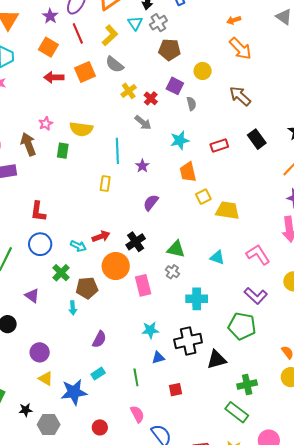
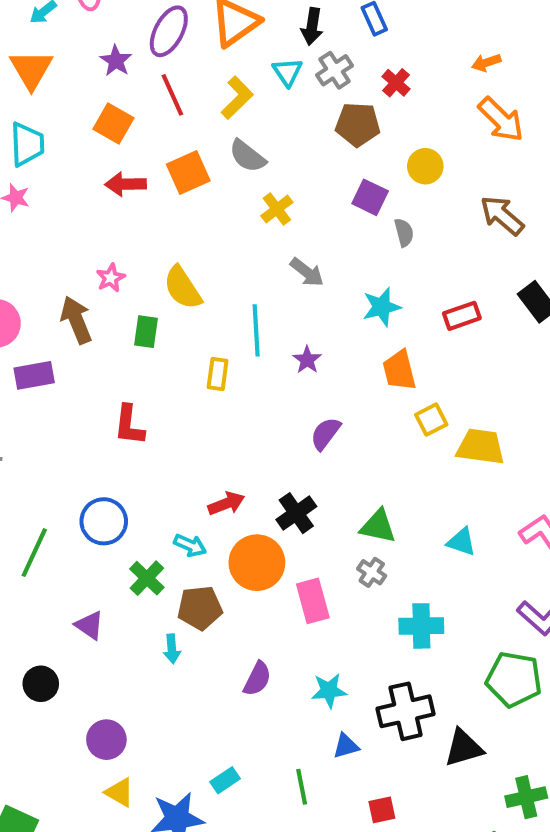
red cross: (151, 98) -> (396, 83), moved
yellow semicircle: (81, 129) -> (183, 288), turned 50
yellow rectangle: (105, 183) -> (218, 374), moved
red L-shape: (38, 211) -> (129, 425), moved
cyan arrow: (78, 246) -> (190, 545), moved
purple semicircle: (99, 339) -> (257, 679), moved

